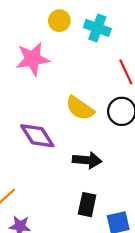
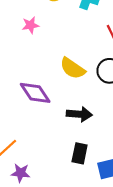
pink star: (33, 59) -> (30, 25), size x0.6

